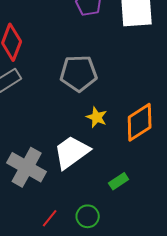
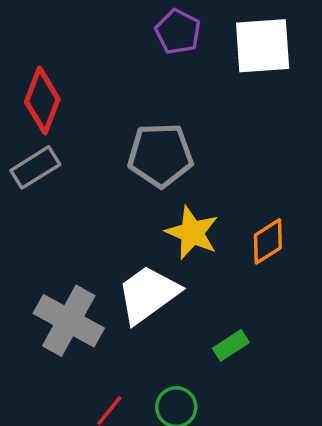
yellow star: (97, 117) -> (192, 233), size x1.4
orange diamond: (140, 122) -> (268, 241), size x0.7

